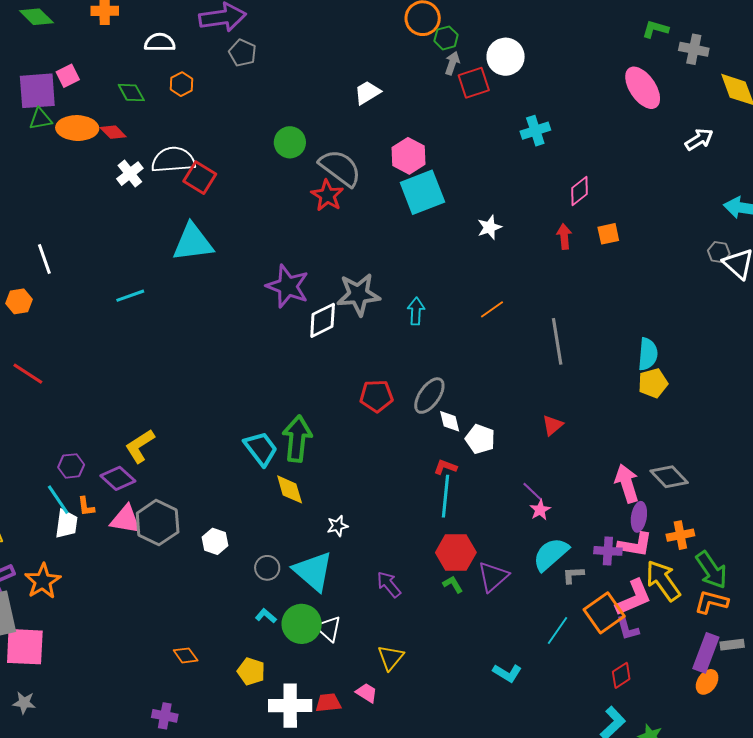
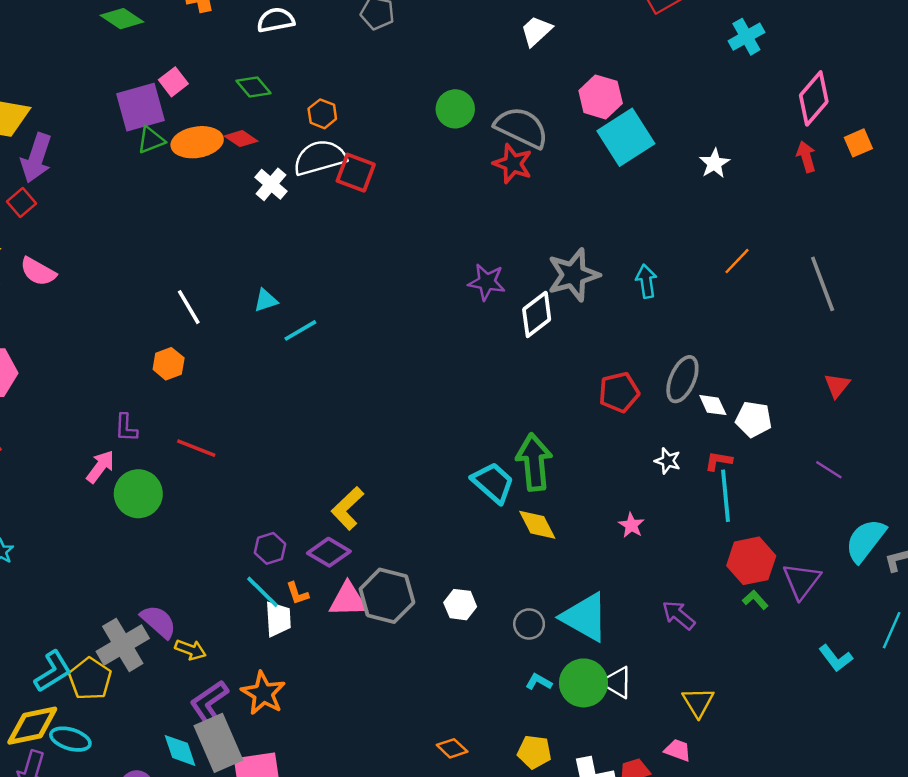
orange hexagon: (182, 84) -> (322, 114), moved
pink diamond: (580, 191) -> (814, 98), size x1.4
cyan triangle: (193, 242) -> (266, 300), moved, size x0.5
purple star: (288, 286) -> (487, 282), size x0.7
pink star: (540, 510) -> (631, 525), moved
white star: (338, 526) -> (668, 461), moved, turned -30
cyan L-shape: (507, 673) -> (836, 658), moved, turned 32

